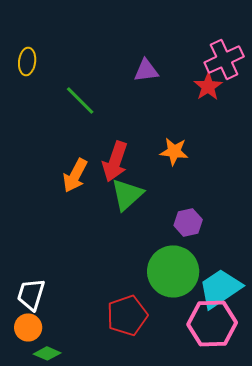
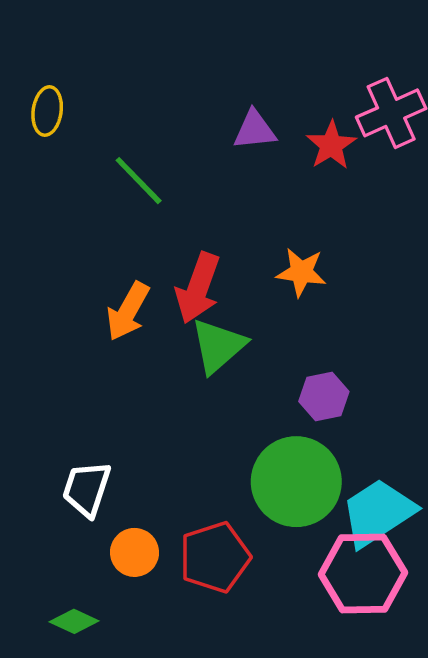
red star: (208, 86) -> (331, 145), moved
white trapezoid: (31, 294) -> (87, 489), moved
orange circle: (28, 327) -> (135, 552), moved

